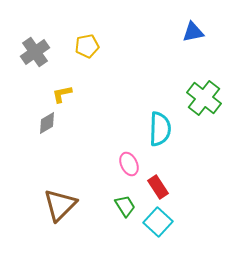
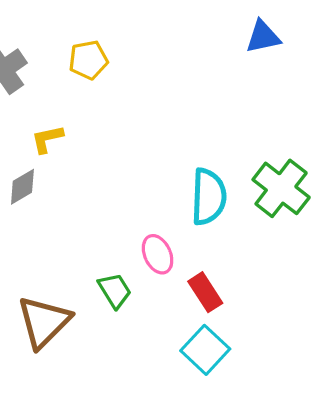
green cross: (204, 98) -> (281, 188), moved
green trapezoid: (125, 206) -> (115, 291), moved

